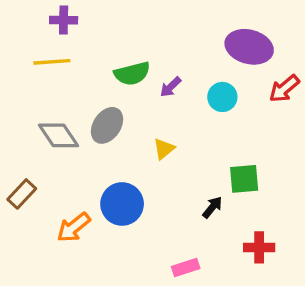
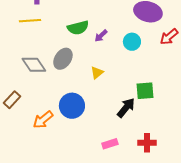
black arrow: (212, 207) -> (126, 108), size x1.5
red cross: (259, 247) -> (147, 143), moved

